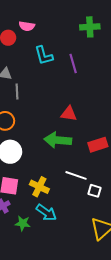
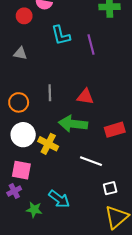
gray line: (17, 91) -> (50, 93), moved
yellow cross: (39, 187) -> (48, 144), moved
white square: (95, 191) -> (110, 188), moved, turned -32

